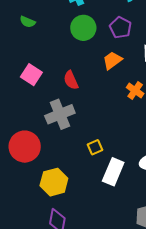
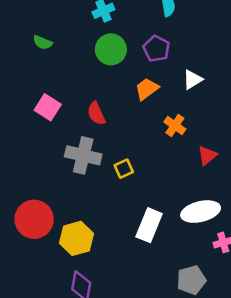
gray cross: (60, 114) -> (83, 155), turned 36
red circle: (25, 147) -> (34, 219), moved
yellow square: (95, 147) -> (124, 169), moved

